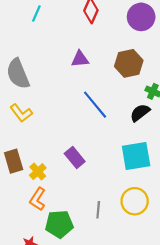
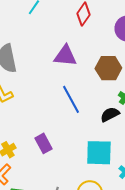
purple triangle: (80, 59) -> (65, 56), size x1.4

